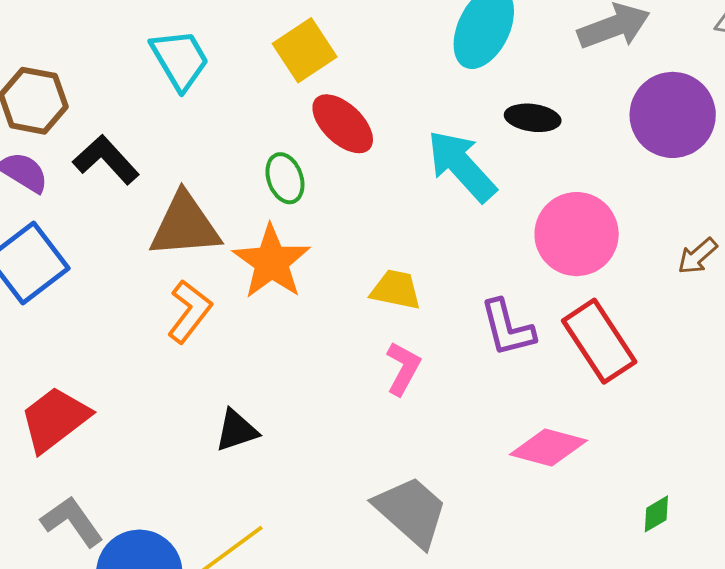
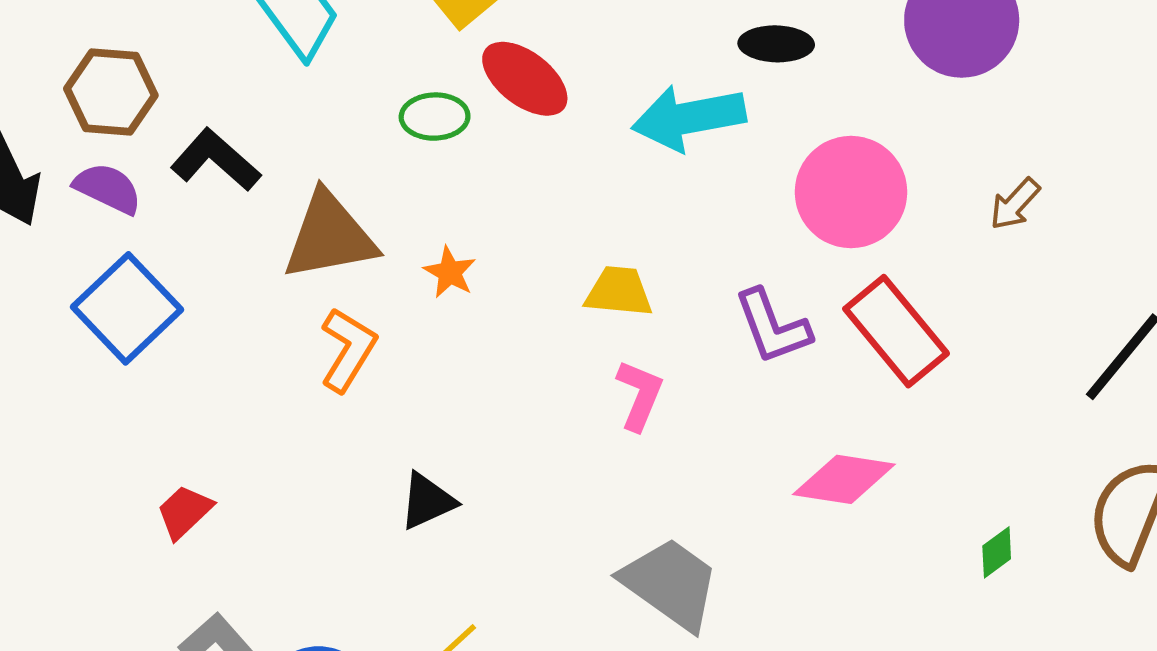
cyan arrow: (462, 166) -> (689, 118), turned -52
green ellipse: (285, 178) -> (435, 117), moved, turned -66
orange star: (271, 262) -> (450, 272), size x0.5
red trapezoid: (55, 419) -> (184, 512), size x0.6

